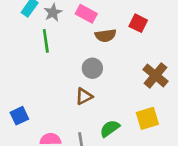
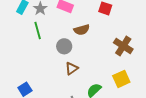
brown semicircle: (106, 35) -> (82, 30), moved
gray circle: (92, 68) -> (64, 46), moved

